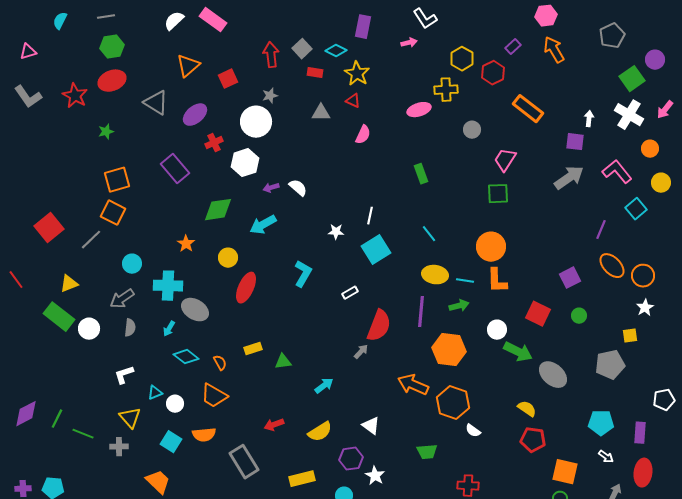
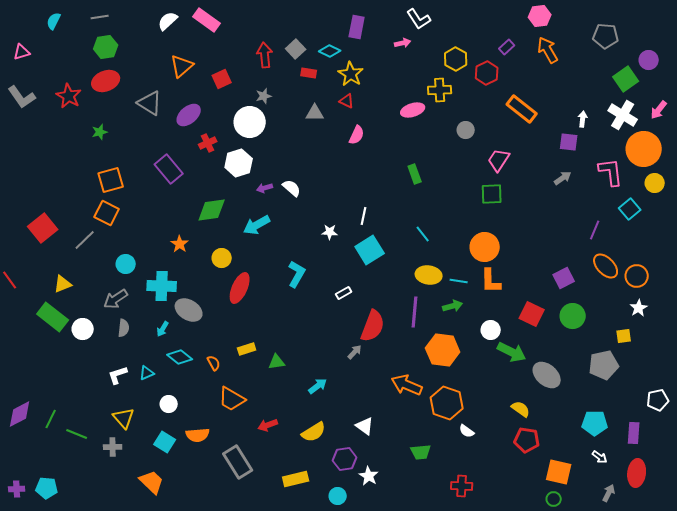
gray pentagon: (612, 36) -> (606, 36), turned 30
orange circle: (650, 149) -> (644, 149), size x2.0
pink L-shape: (617, 172) -> (611, 172), turned 32
gray arrow: (569, 178) -> (563, 178), size x0.6
green circle: (579, 316) -> (573, 316), size x1.6
cyan triangle: (155, 393) -> (147, 373), moved
orange trapezoid: (214, 396) -> (232, 399), moved

